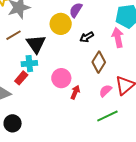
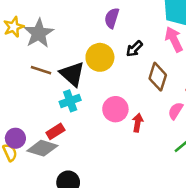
yellow circle: (61, 24) -> (100, 57), moved
brown line: (14, 35) -> (41, 70), turned 63
red rectangle: (21, 78) -> (55, 131), moved, turned 32

